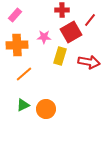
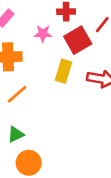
pink star: (44, 37) -> (43, 34), moved
orange circle: (46, 109) -> (29, 163), moved

